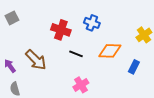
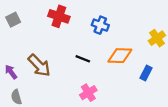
red cross: (61, 30) -> (59, 16), moved

